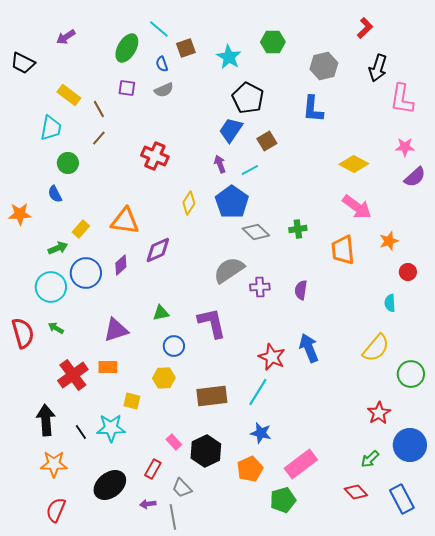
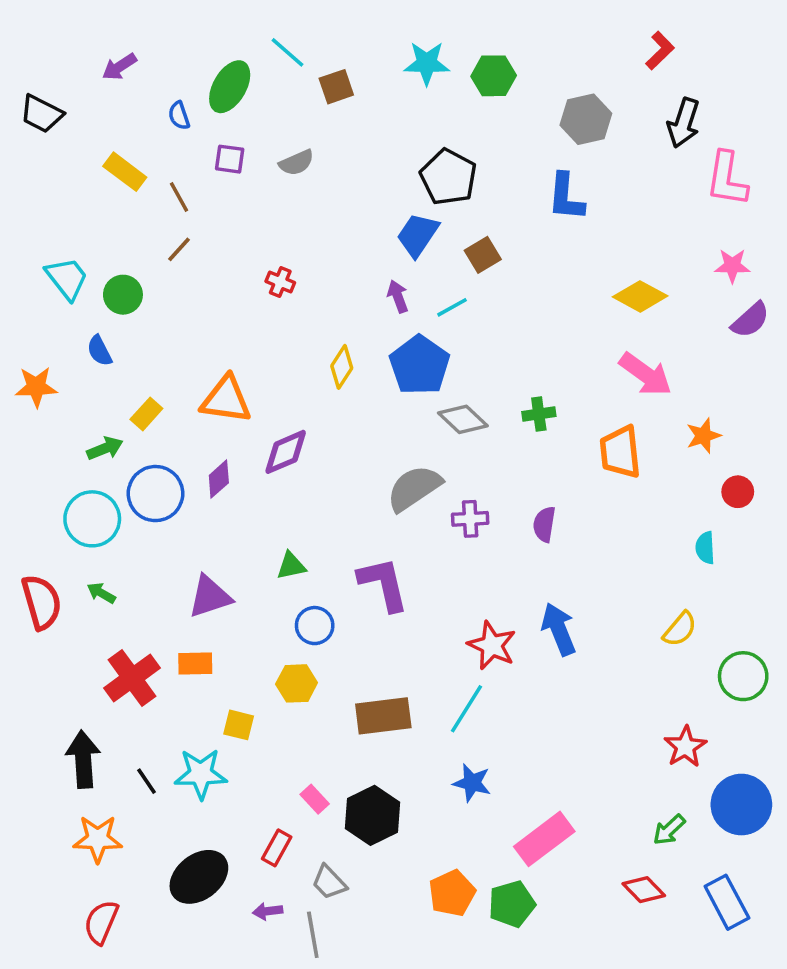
cyan star: (229, 57) -> (427, 63), moved, turned -30
blue semicircle: (162, 64) -> (179, 116), moved
cyan trapezoid: (51, 128) -> (67, 278), moved, turned -48
red cross: (155, 156) -> (280, 282), size x0.6
yellow semicircle: (376, 348) -> (680, 629), size x0.7
orange pentagon: (250, 469) -> (452, 893), moved

